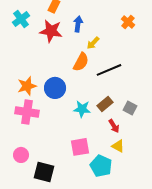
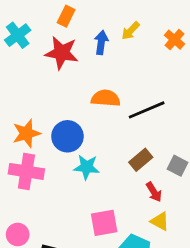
yellow arrow: (93, 43) -> (131, 31), moved
orange semicircle: (81, 62) -> (106, 98), turned -114
cyan star: (82, 109) -> (87, 167), moved

